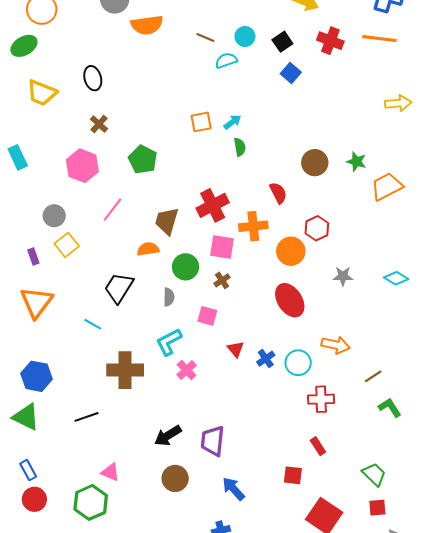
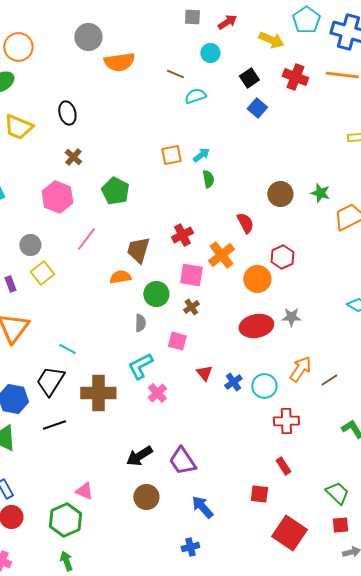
cyan circle: (245, 36) -> (210, 53), moved
red cross: (213, 205) -> (182, 235), size x0.7
orange cross: (253, 226) -> (221, 255), turned -32
gray star: (343, 276) -> (291, 317), moved
black trapezoid: (119, 288) -> (50, 381), moved
red ellipse: (290, 300) -> (256, 326), turned -68
orange arrow: (336, 345) -> (300, 369), turned -68
brown line: (373, 376) -> (329, 380), moved
black line: (87, 417) -> (54, 425), moved
purple trapezoid: (213, 441) -> (182, 461), turned -40

